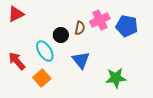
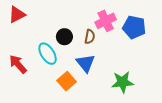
brown semicircle: (80, 28) -> (90, 37), moved
orange square: (42, 78) -> (67, 81), moved

